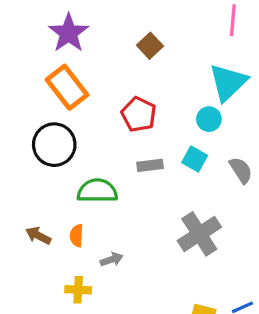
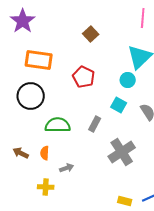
purple star: (69, 33) -> (23, 21), moved
orange rectangle: (67, 87) -> (39, 60), turned -44
gray rectangle: (150, 165) -> (95, 124), moved, turned -56

